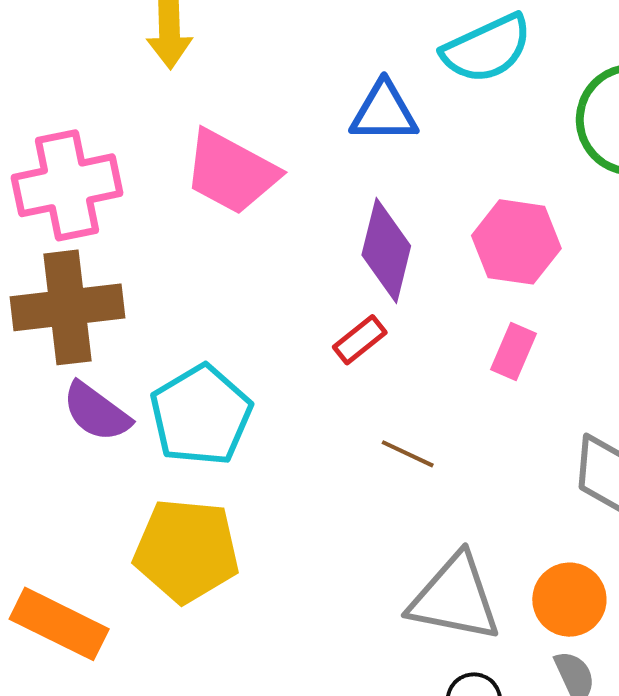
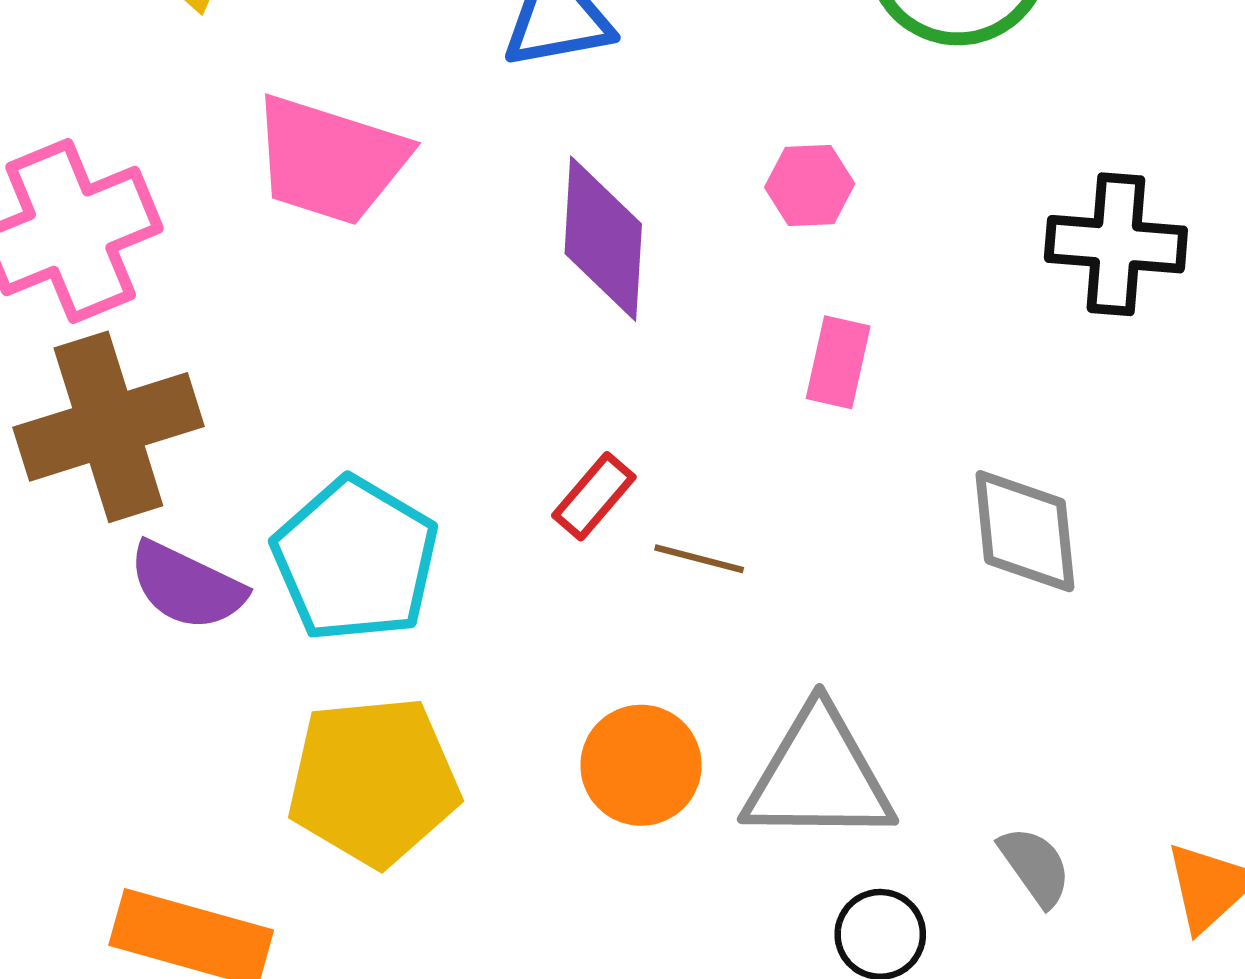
pink hexagon: (516, 242) -> (810, 185), size x0.6
red rectangle: (360, 340) -> (594, 496), moved
orange circle: (569, 600) -> (641, 765), moved

